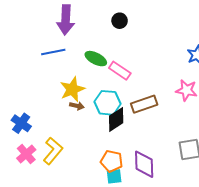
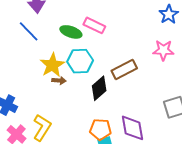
blue line: (53, 52) -> (29, 31), turned 65
pink rectangle: (120, 71) -> (94, 25), moved
cyan hexagon: (108, 103) -> (80, 61), moved

